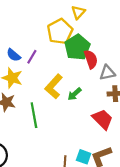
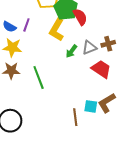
gray triangle: (107, 73) -> (89, 47), moved
yellow L-shape: (54, 86) -> (57, 30), moved

